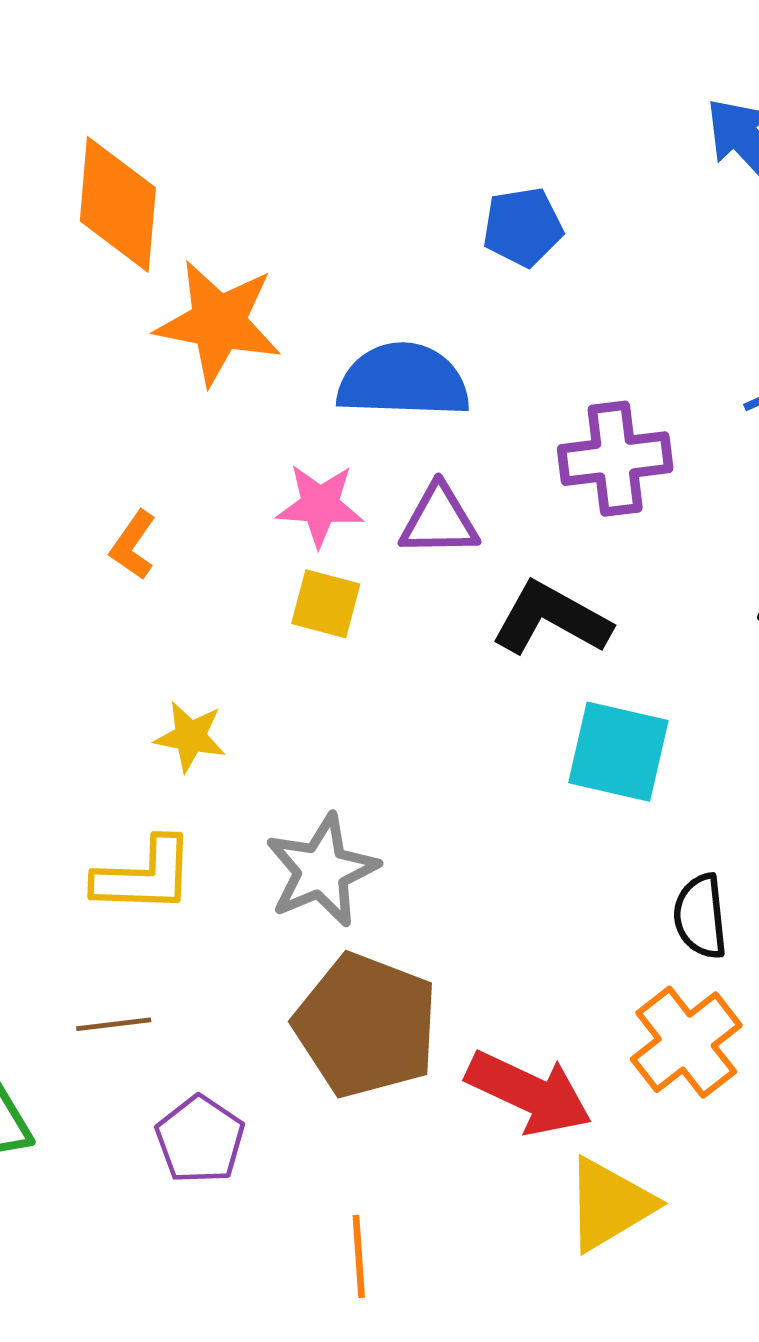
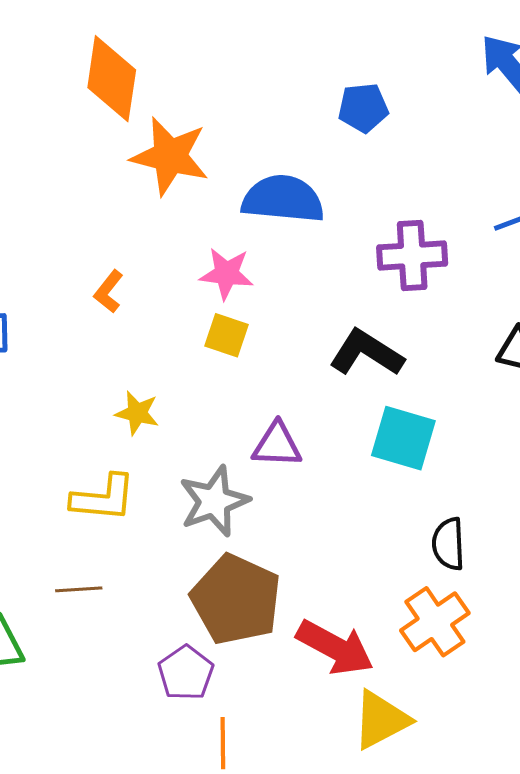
purple triangle: (439, 520) -> (277, 445), moved
purple pentagon: (200, 1140) -> (186, 673), moved

